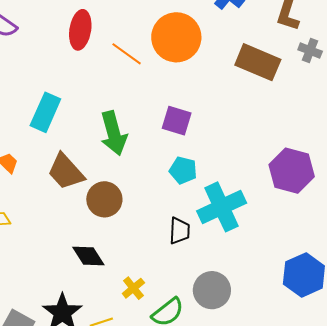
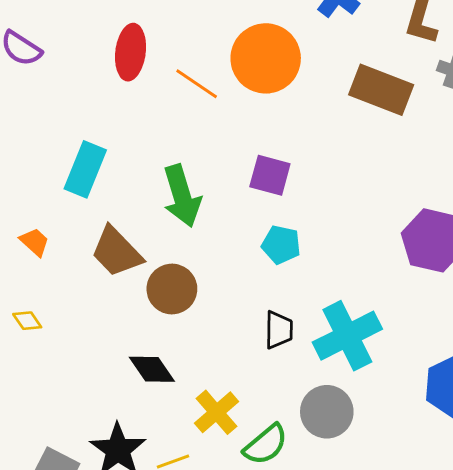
cyan cross: (222, 207) -> (347, 336), moved
yellow cross: (133, 288) -> (217, 412), size x1.4

